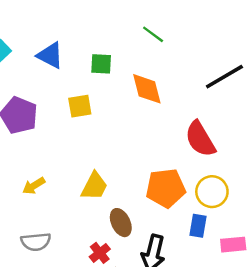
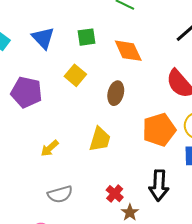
blue triangle: (50, 55) -> (43, 38), turned 30
yellow square: (80, 106) -> (75, 75), turned -30
brown ellipse: (121, 223) -> (116, 93), moved, turned 50

